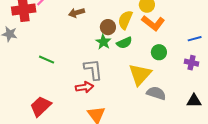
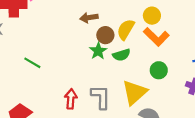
brown arrow: (77, 13) -> (89, 18), moved
gray L-shape: (93, 70) -> (101, 97), moved
red arrow: (84, 87) -> (71, 99), turned -84

